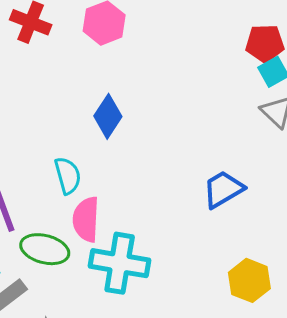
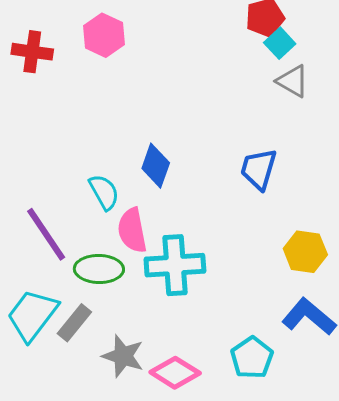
blue diamond: (108, 116) -> (156, 166), moved
blue trapezoid: (223, 189) -> (259, 169), turned -30

